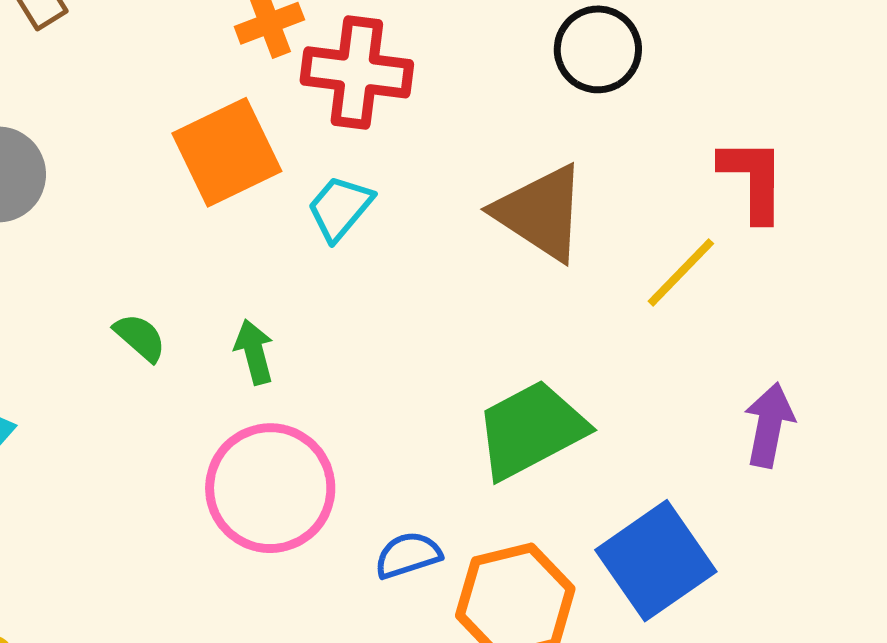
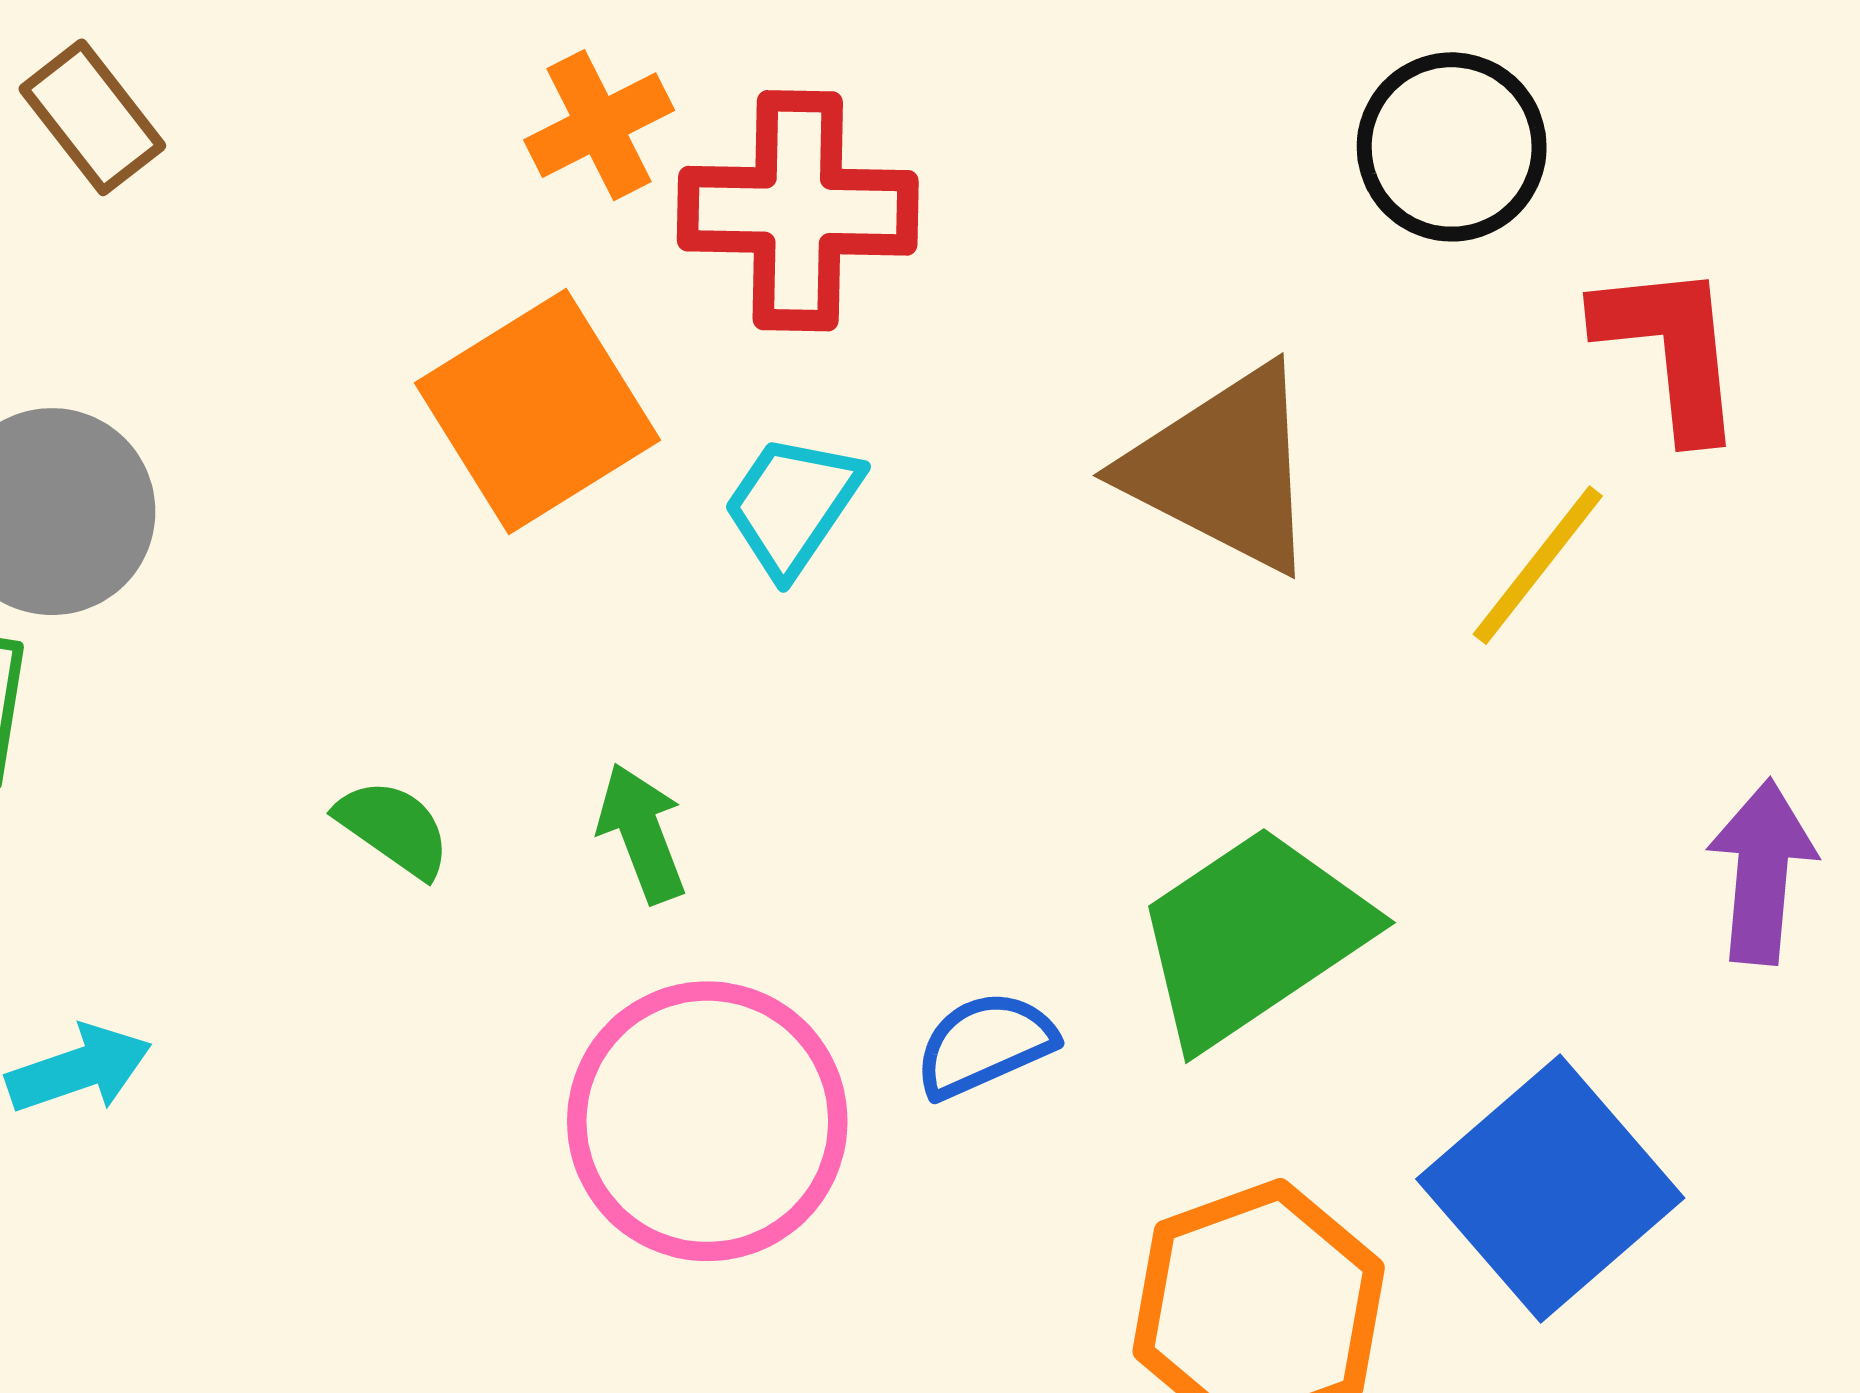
black circle: (598, 49) -> (1452, 147), moved
blue semicircle: (408, 555) -> (985, 1044), moved

